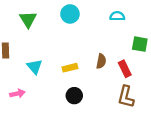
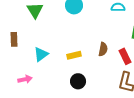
cyan triangle: (35, 67) -> (41, 54), turned 35

